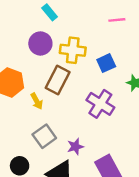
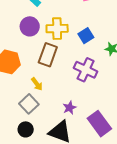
yellow arrow: (37, 101) -> (37, 84), moved
gray square: (44, 136) -> (29, 104), moved

